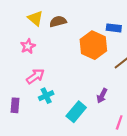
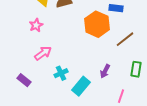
cyan cross: (46, 96) -> (61, 73), moved
purple rectangle: (15, 105) -> (24, 80), turned -56

